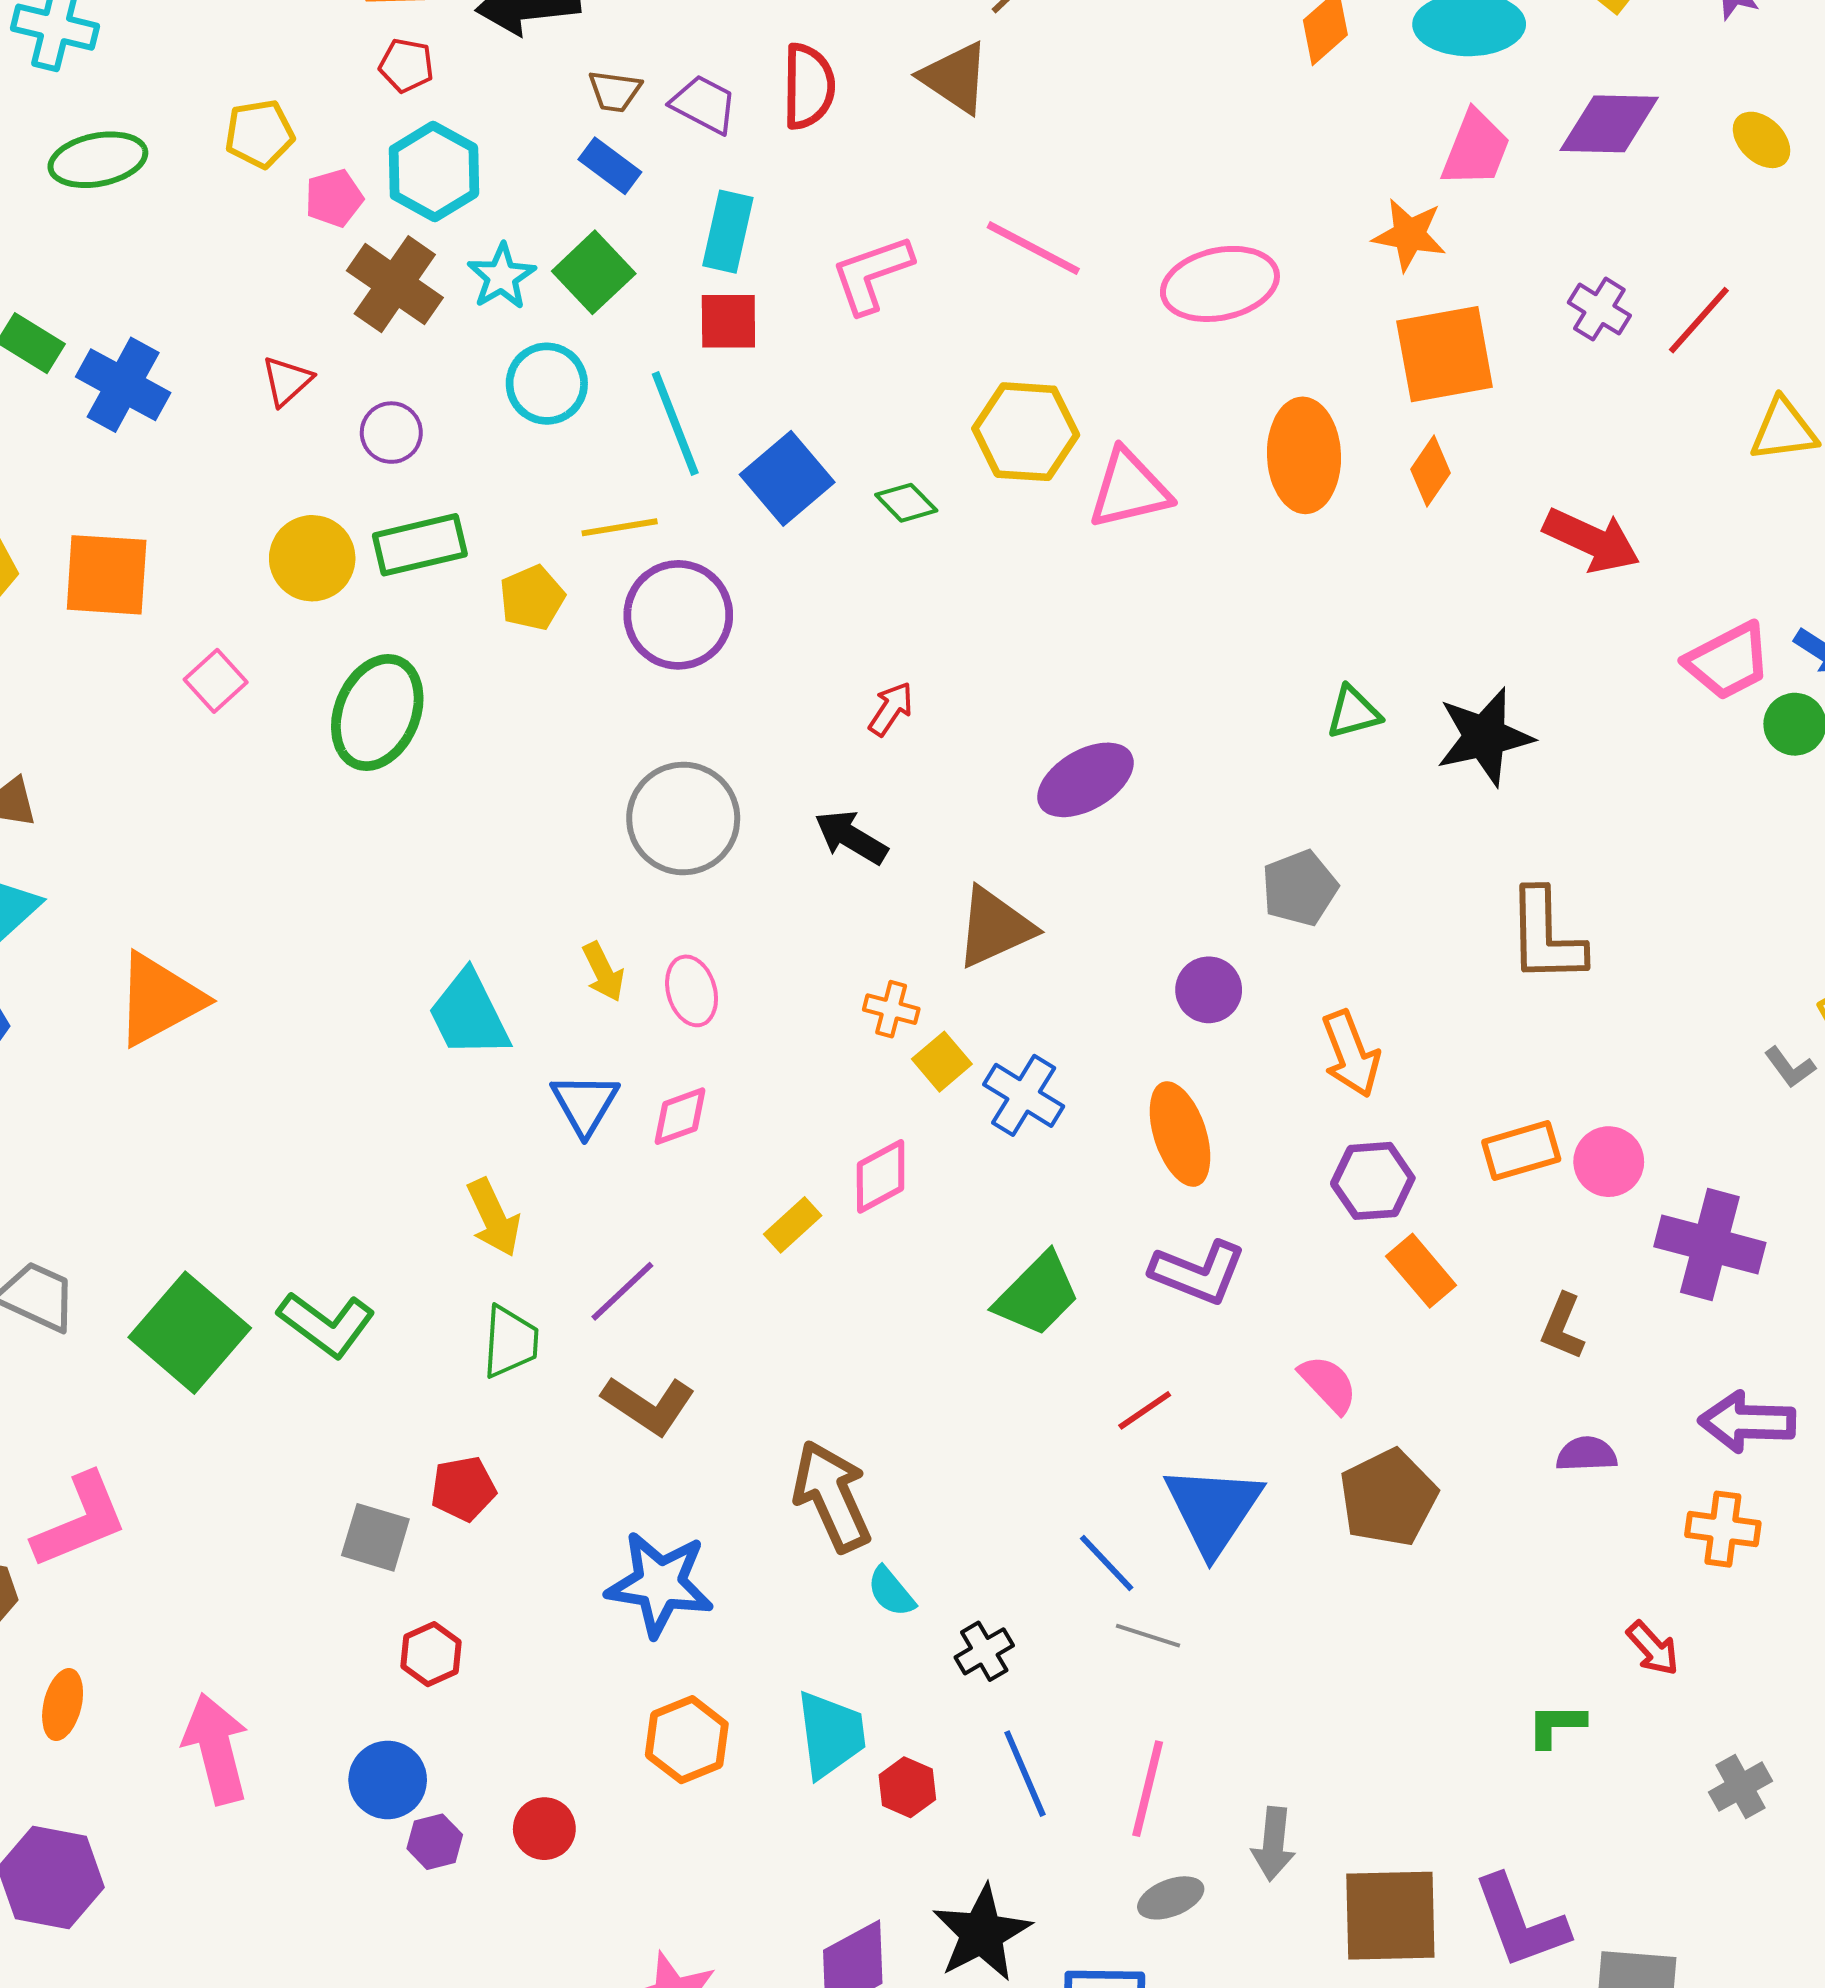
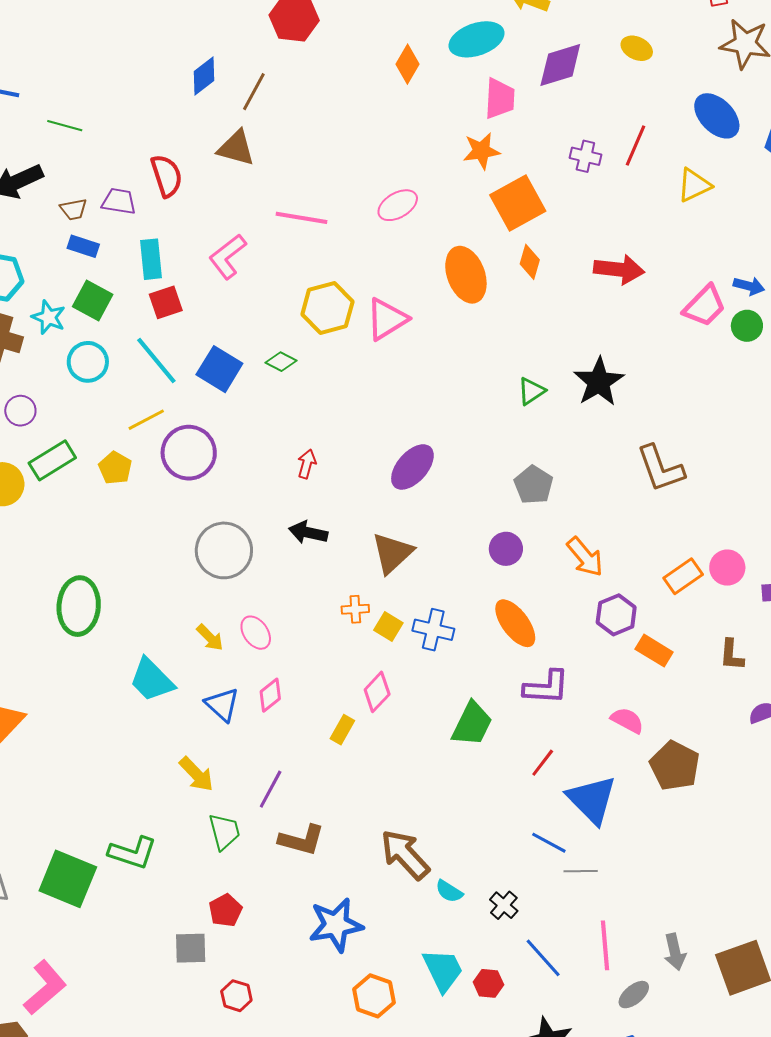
pink ellipse: (1220, 284) -> (398, 205), size x0.7
green ellipse: (377, 713) -> (79, 606), moved

